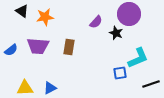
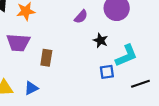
black star: (116, 33) -> (100, 40), moved
brown rectangle: (69, 47) -> (46, 58), moved

